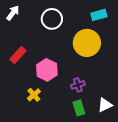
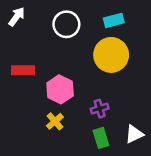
cyan rectangle: (99, 15) -> (114, 20), moved
red rectangle: (18, 55) -> (23, 70), turned 48
yellow cross: (34, 95) -> (55, 121), moved

